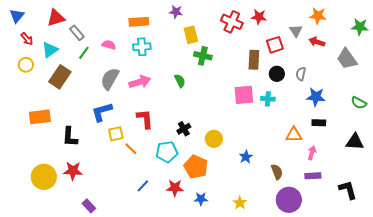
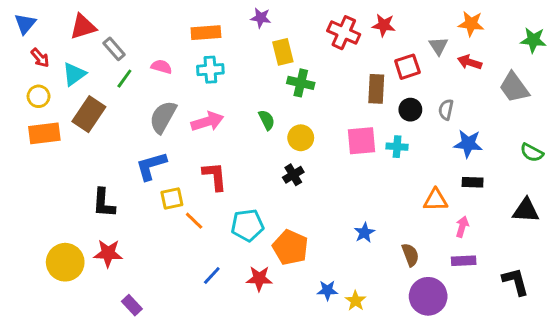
orange rectangle: (40, 117) -> (44, 133), moved
black cross: (184, 129) -> (293, 175), moved
yellow circle: (214, 139) -> (301, 138), moved
blue star: (201, 199) -> (327, 290), moved

